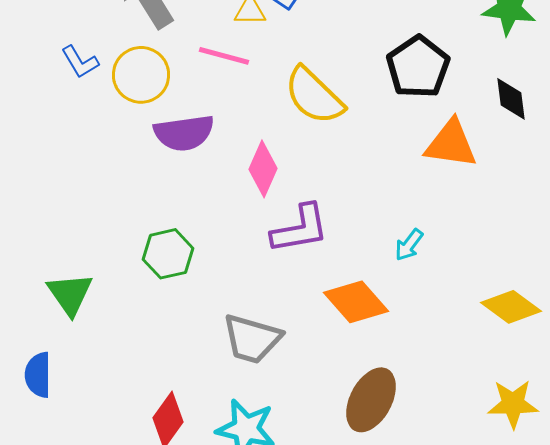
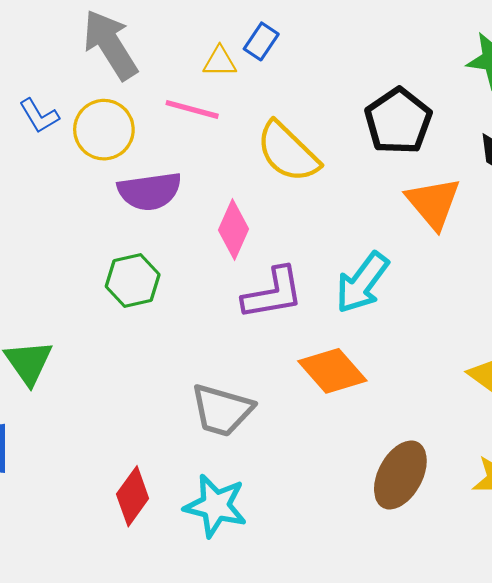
orange triangle: (451, 144) -> (433, 203), turned 42
cyan arrow: (409, 245) -> (362, 283), moved, size x1.8
green hexagon: (168, 254) -> (133, 281), moved
brown ellipse: (371, 400) -> (400, 475), moved

